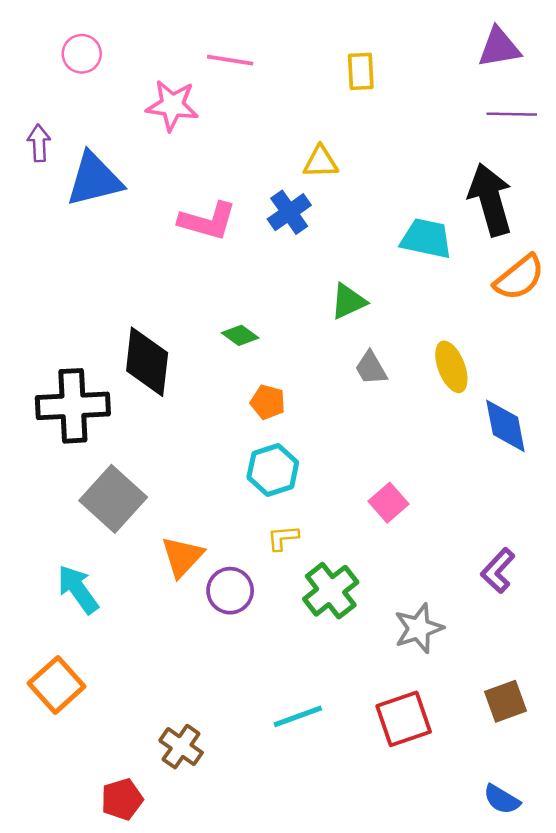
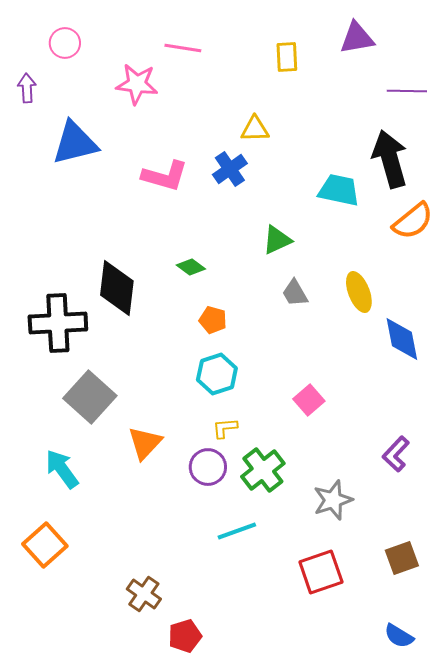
purple triangle: (499, 47) -> (357, 38), moved
purple arrow: (39, 143) -> (27, 88), moved
purple circle: (230, 591) -> (208, 467), moved
cyan line: (298, 716) -> (237, 531), moved
red pentagon: (122, 799) -> (185, 636), moved

